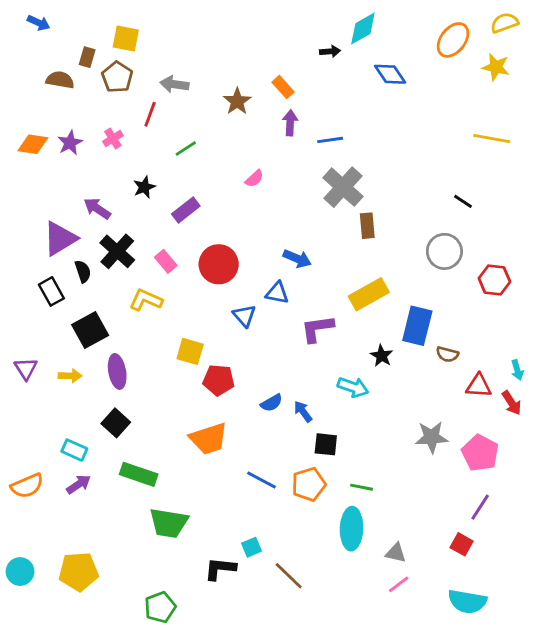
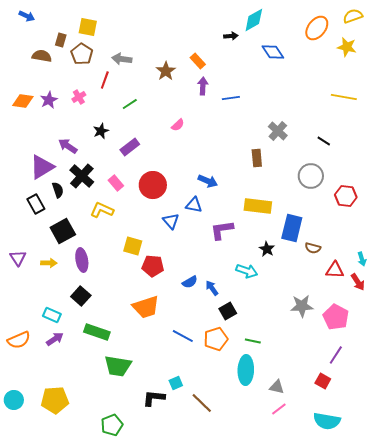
gray cross: (343, 187) -> (278, 131), moved, size x0.7
yellow rectangle: (369, 294) -> (258, 206), turned 36
black square: (326, 444) -> (228, 311), turned -36

